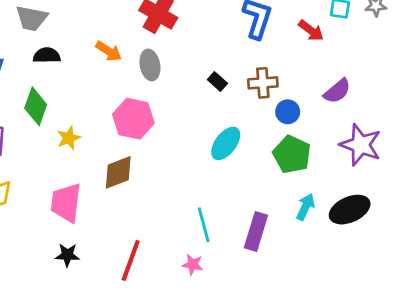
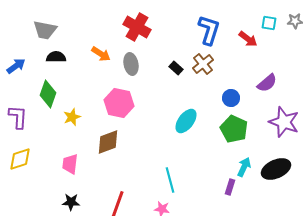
black rectangle: (217, 82) -> (176, 68), moved
brown cross: (263, 83) -> (203, 64), moved, turned -35
pink trapezoid: (66, 203) -> (70, 164), size x0.7
purple rectangle: (256, 232) -> (230, 187), moved, size x0.6

